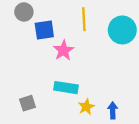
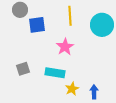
pink star: (64, 50) -> (65, 47), moved
gray square: (28, 103) -> (23, 69), moved

